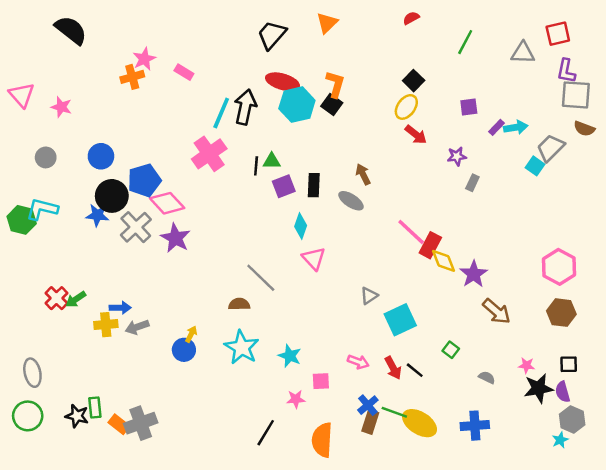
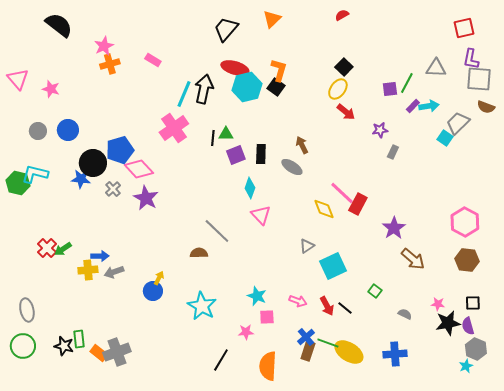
green line: (465, 42) -> (407, 83), moved
gray triangle: (523, 53) -> (436, 68), moved
pink star: (144, 59) -> (104, 46), moved
blue circle: (101, 156) -> (68, 130), moved
gray cross: (136, 227) -> (113, 189), size x0.6
yellow diamond: (444, 261) -> (324, 209), moved
cyan star: (242, 347) -> (202, 306), moved
cyan star: (290, 356) -> (257, 296), moved

